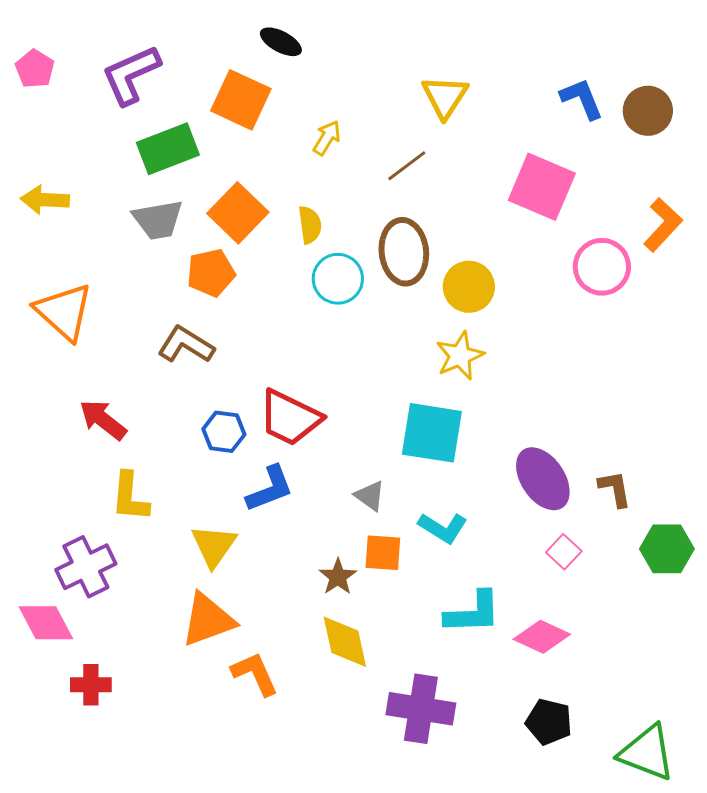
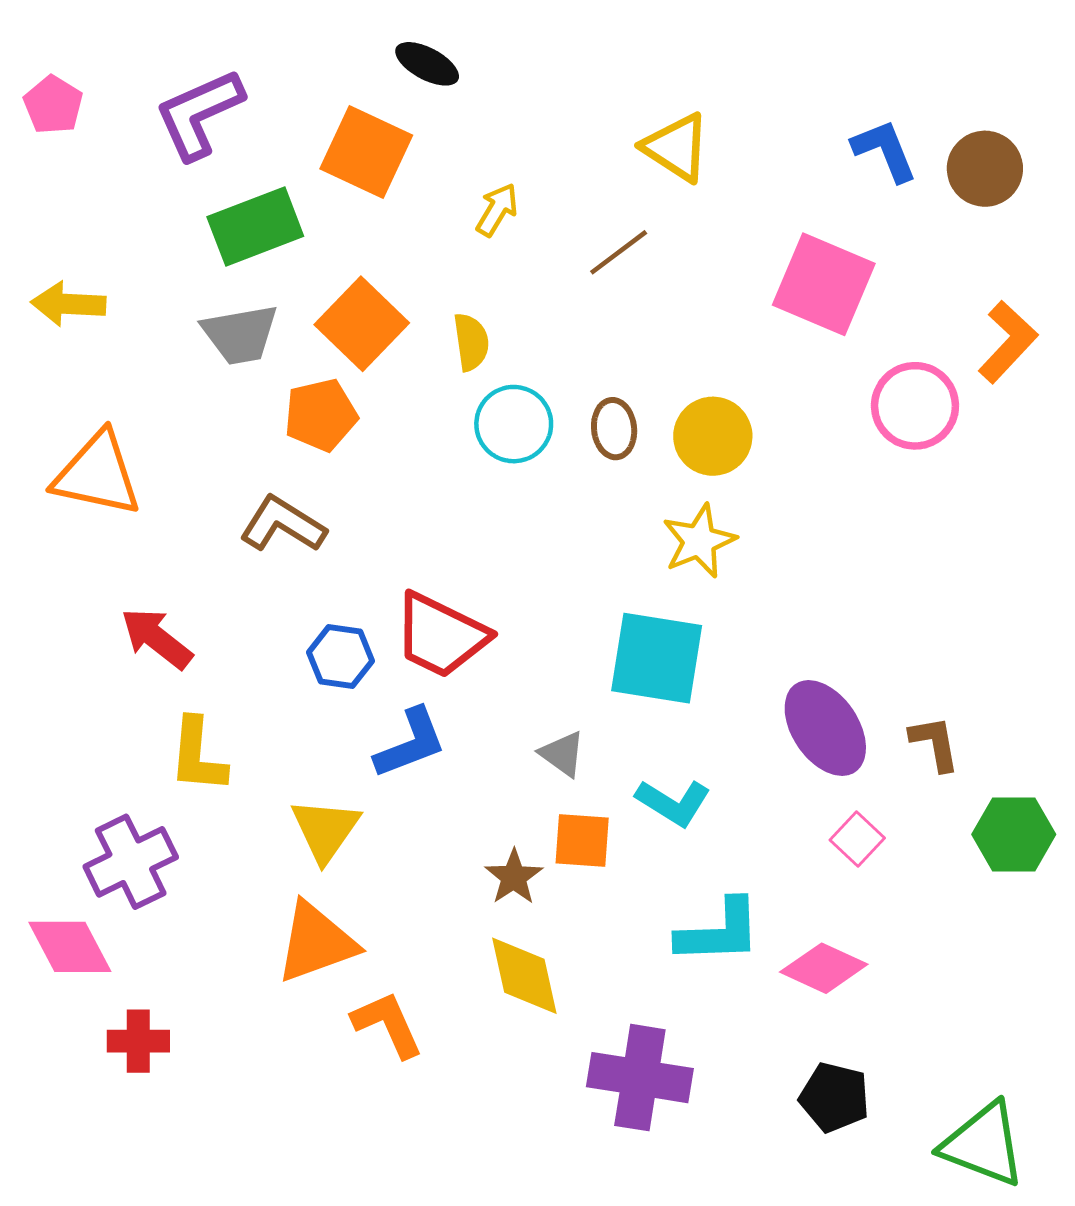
yellow triangle: (445, 97) -> (676, 147), turned -30
brown ellipse: (404, 252) -> (614, 429), moved, size x0.6
orange triangle: (64, 312) -> (97, 474), turned -30

